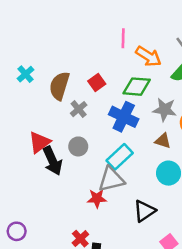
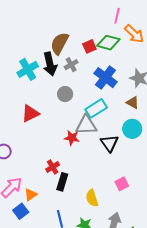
cyan cross: (26, 74) -> (28, 69), moved, size x1.5
green diamond: (137, 87) -> (108, 43), moved
red triangle: (40, 142) -> (30, 113), moved
black arrow: (52, 161) -> (50, 64), moved
black triangle: (144, 211) -> (109, 143), moved, turned -42

